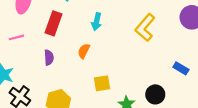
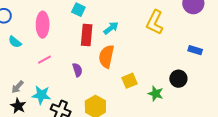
cyan arrow: (97, 22) -> (111, 28), turned -126
red rectangle: (54, 23) -> (87, 35), moved
orange semicircle: (84, 51) -> (106, 56), size x1.6

